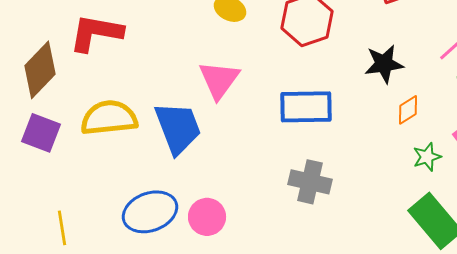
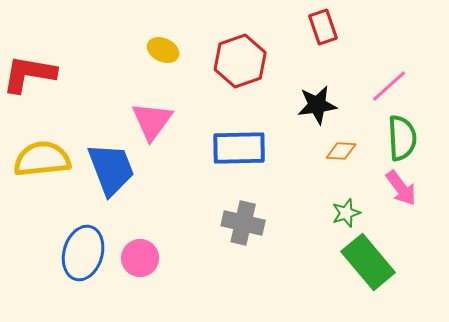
orange diamond: (408, 110) -> (341, 151), turned 36
green star: (427, 157) -> (346, 213), moved
blue ellipse: (150, 212) -> (83, 253), turned -54

